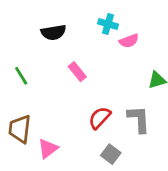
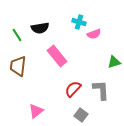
pink rectangle: (77, 72) -> (57, 56), size x1.5
green line: (21, 76) -> (17, 35), moved
brown trapezoid: (20, 129) -> (18, 66), moved

